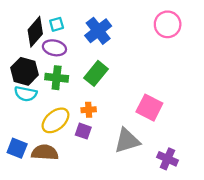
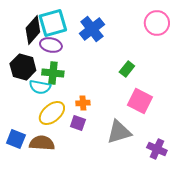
cyan square: (57, 24) -> (53, 23), size x2.0
green rectangle: (96, 73) -> (127, 69), moved, size x0.7
cyan semicircle: (26, 94) -> (40, 87), moved

